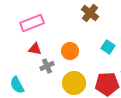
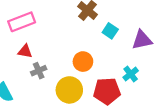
cyan square: (108, 47) -> (110, 31), moved
orange circle: (70, 51) -> (83, 62), moved

